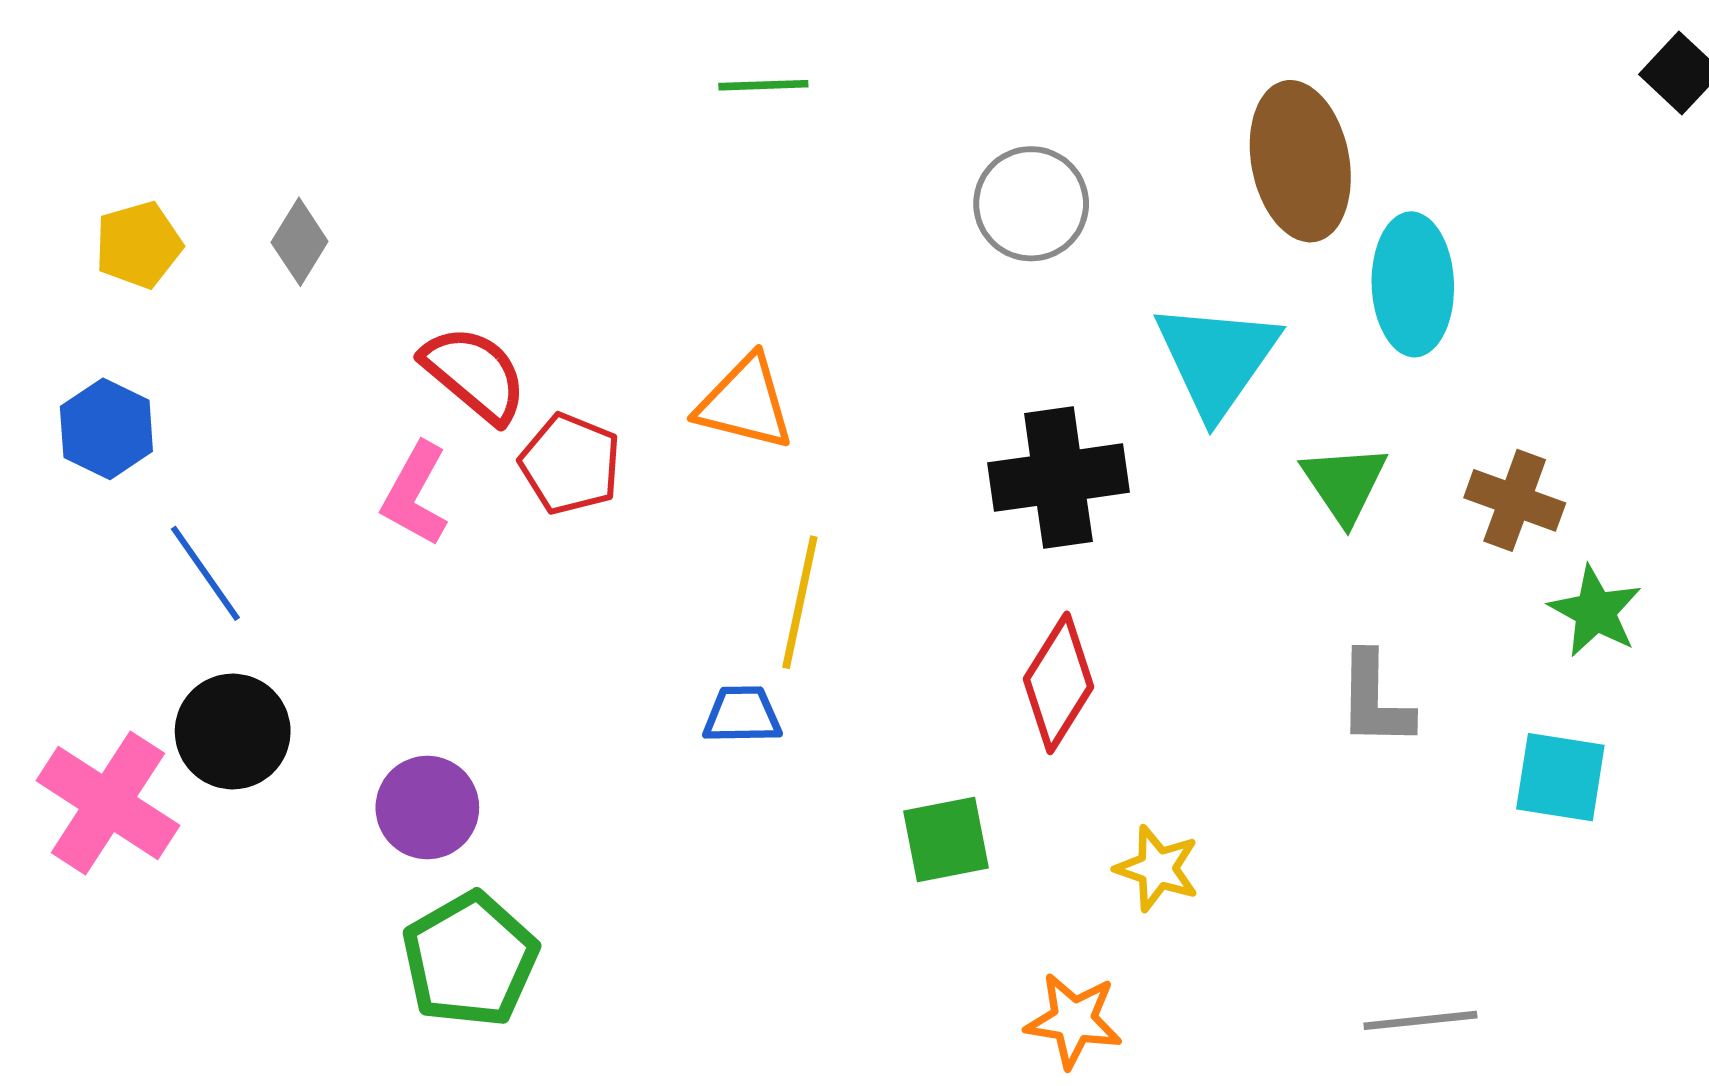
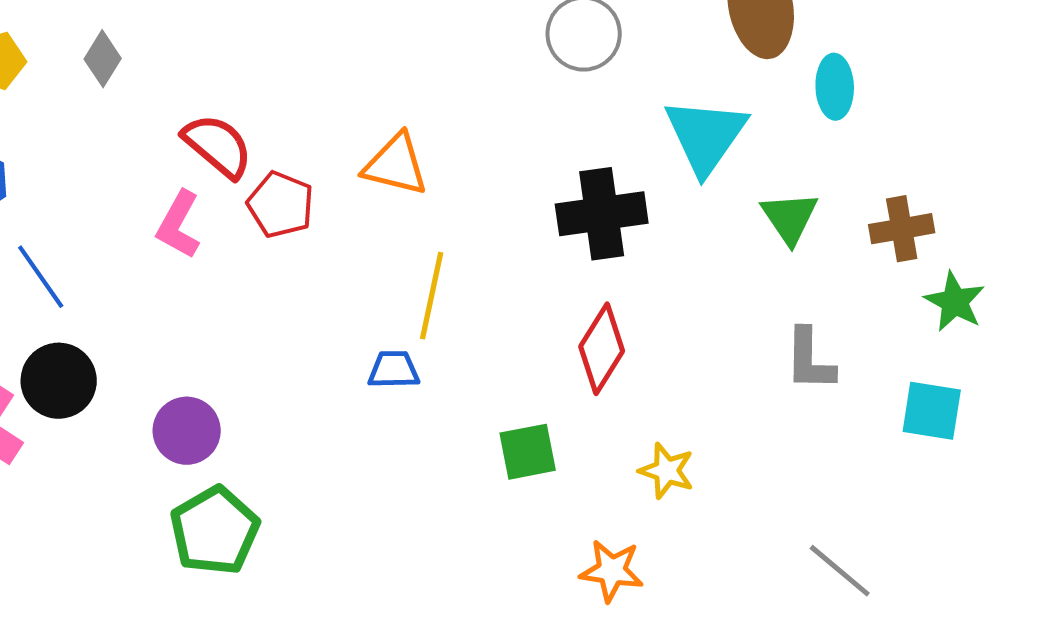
cyan ellipse: (1413, 284) -> (835, 87), size x0.7
brown cross: (1515, 500) -> (902, 229), turned -30
gray line: (1420, 1020) -> (840, 571), turned 46

